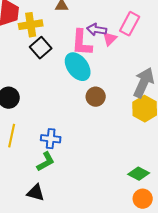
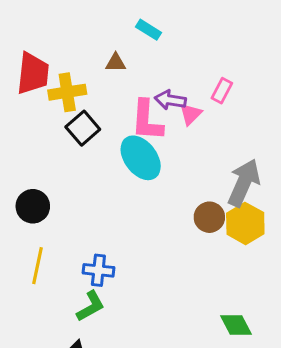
pink rectangle: (130, 24) -> (222, 91), size x0.7
brown circle: (96, 97) -> (209, 217), moved
green diamond: (139, 174) -> (236, 325), turned 35

